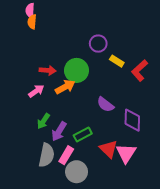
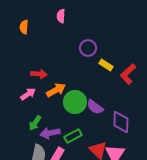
pink semicircle: (30, 10) -> (61, 16), moved
green circle: (77, 70) -> (75, 102), moved
purple arrow: (59, 131) -> (50, 133), turned 48

